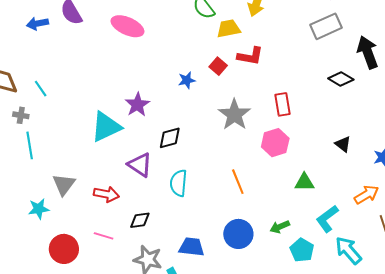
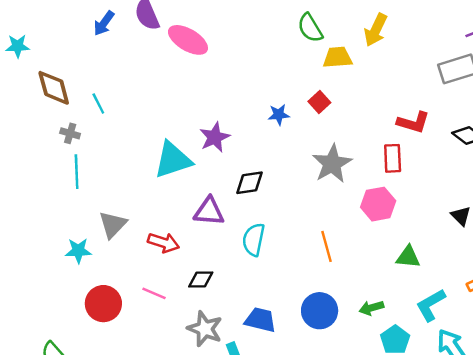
blue arrow: (37, 23) -> (104, 23), turned -50
pink ellipse: (127, 26) -> (188, 40), moved
red L-shape: (250, 56) -> (413, 122), moved
purple triangle: (140, 165) -> (209, 211), turned -36

